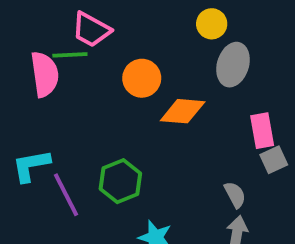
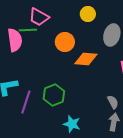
yellow circle: (212, 24) -> (88, 14), moved
purple line: (66, 195) -> (26, 102), turned 45

